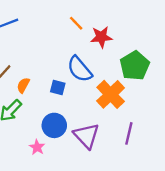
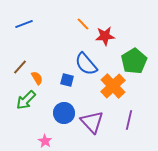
orange semicircle: (23, 85) -> (37, 78), turned 120
pink star: (37, 147) -> (45, 141), moved

